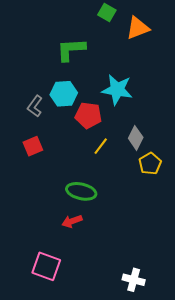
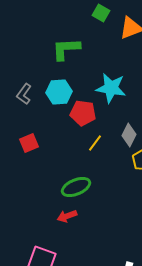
gray L-shape: (35, 106) -> (24, 94), moved
green ellipse: (81, 191) -> (76, 187), turned -36

